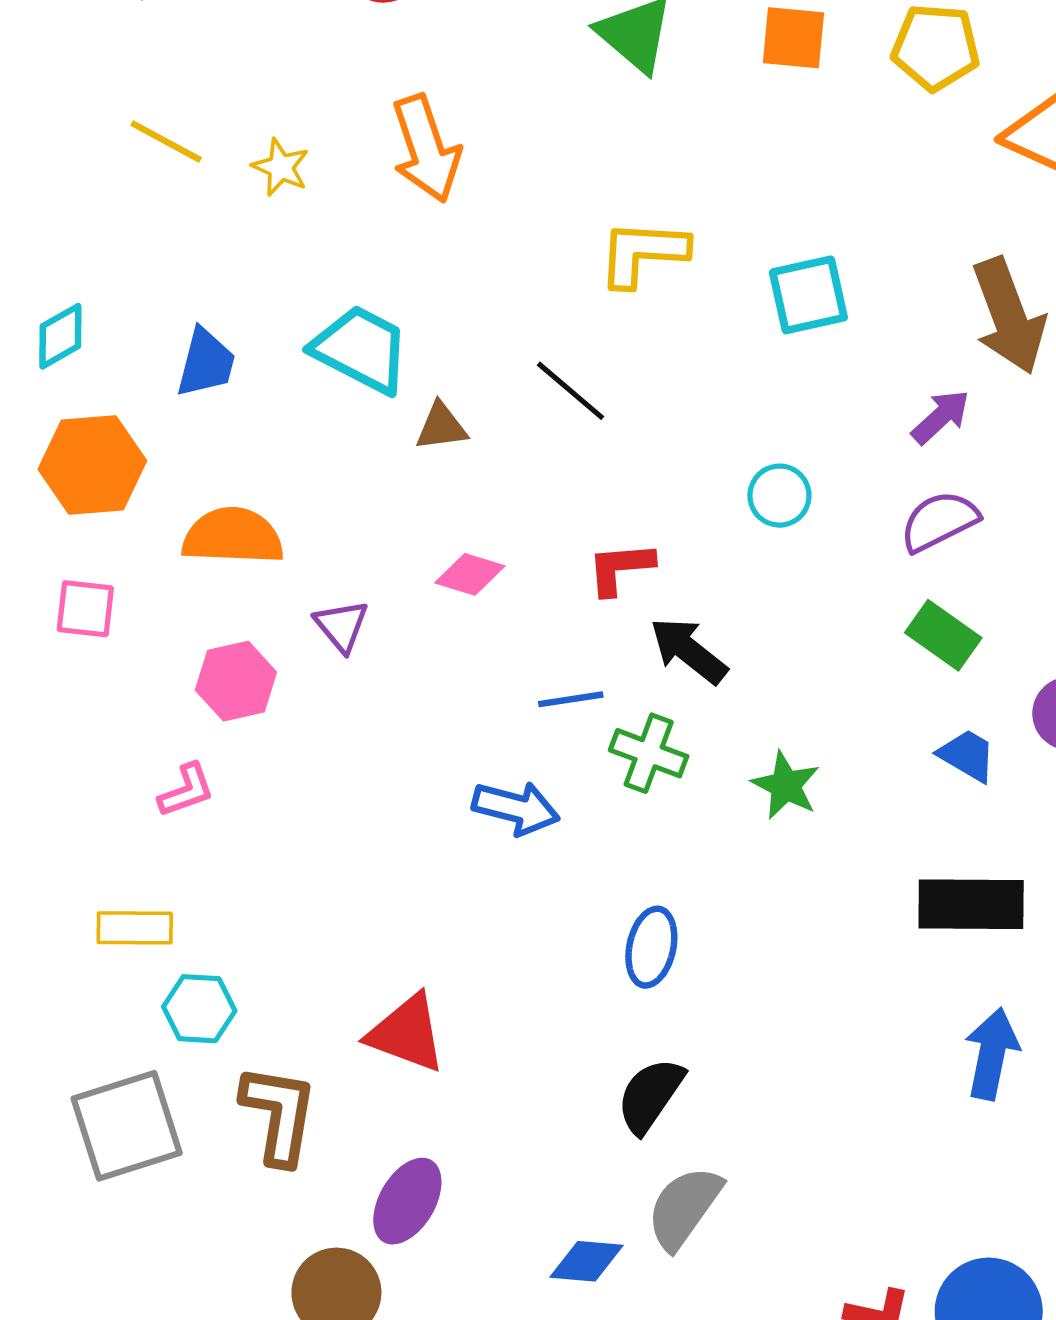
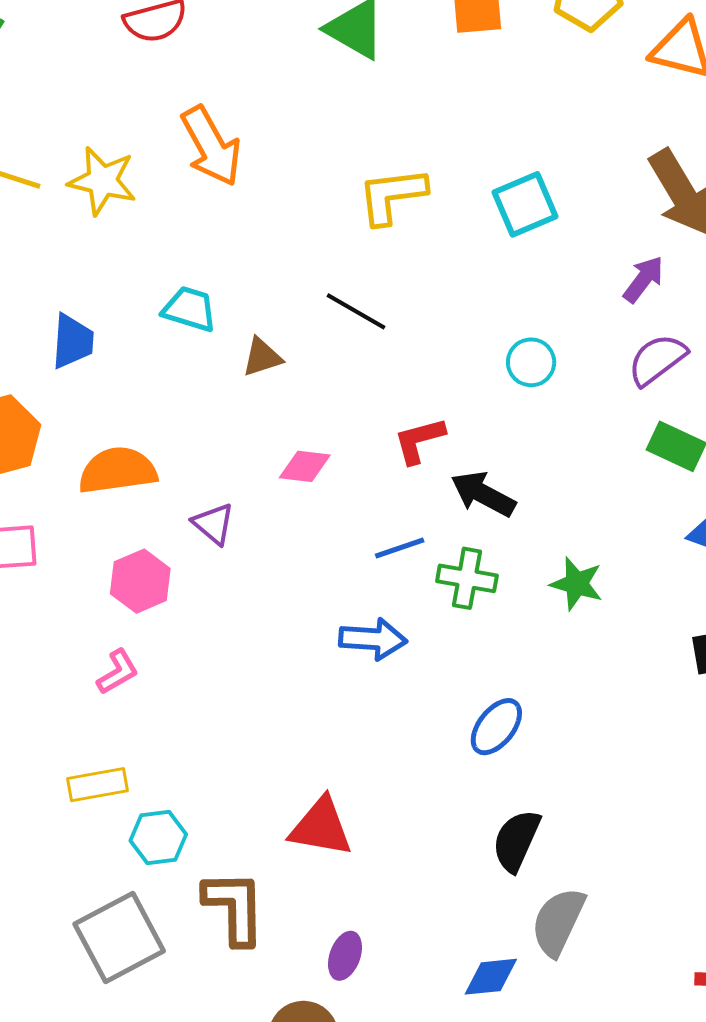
yellow star: (281, 167) -> (102, 181), size x1.5
cyan trapezoid: (361, 349) -> (189, 309), size x0.7
blue ellipse: (651, 947) -> (496, 727), turned 36
purple ellipse: (407, 1201) -> (345, 956), size x0.7

